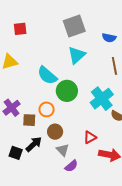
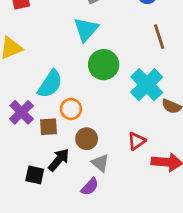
cyan triangle: (77, 55) -> (86, 29), moved
cyan semicircle: (47, 75) -> (50, 84), moved, turned -90
green circle: (67, 91) -> (104, 65), moved
purple semicircle: (71, 166) -> (90, 187), moved

